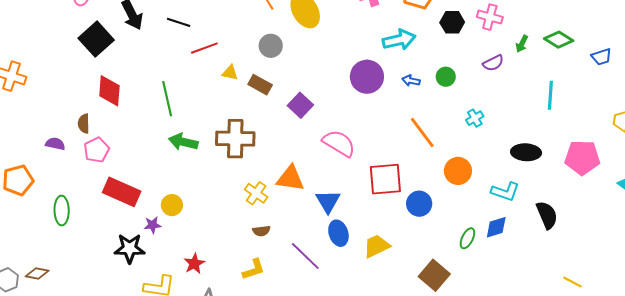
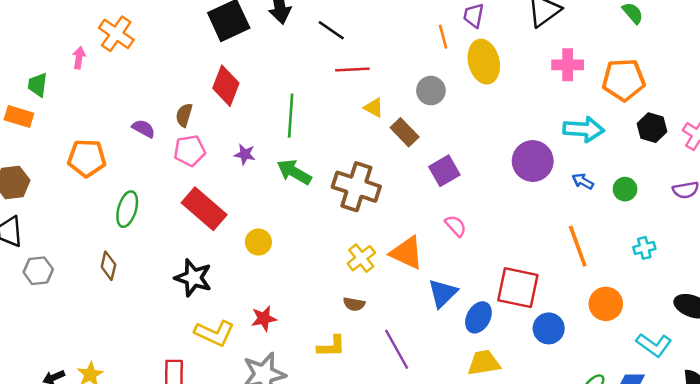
pink semicircle: (339, 143) -> (456, 226), moved, size x0.6
purple star: (153, 225) -> (245, 154), moved
blue ellipse: (338, 233) -> (478, 317), moved, turned 30
brown diamond: (37, 274) -> (108, 266), moved, turned 75

